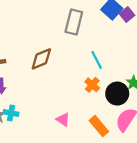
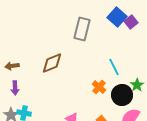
cyan line: (97, 60) -> (114, 67), moved

